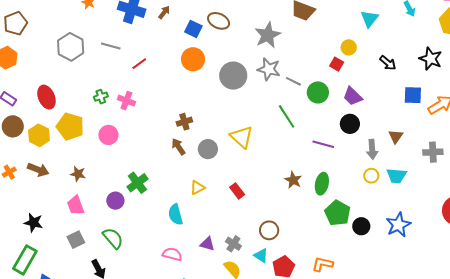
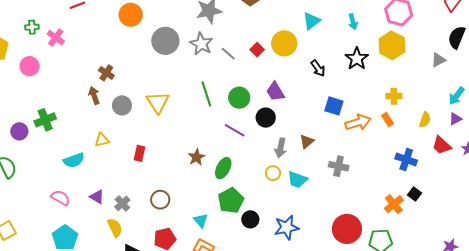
yellow circle: (349, 47) -> (284, 43), size x1.6
black star: (431, 59) -> (357, 59), moved
red square: (337, 64) -> (257, 50), moved
gray line: (293, 81) -> (228, 54), moved
green circle: (318, 92) -> (239, 98), moved
brown cross: (184, 122) -> (106, 73), turned 35
red rectangle: (237, 191) -> (139, 153), turned 35
cyan semicircle: (176, 214) -> (74, 160), turned -110
cyan triangle: (261, 255) -> (201, 220), moved

